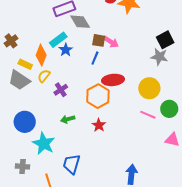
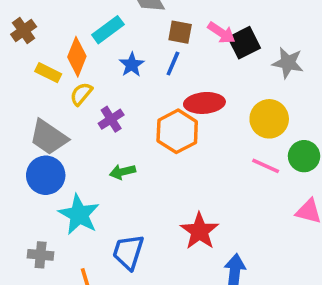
black square: (165, 40) -> (244, 43), moved
pink arrow: (111, 42) -> (221, 33), moved
blue star: (66, 50) -> (132, 65), moved
gray trapezoid: (19, 80) -> (48, 137), moved
red star: (99, 125) -> (199, 231), moved, size x1.5

